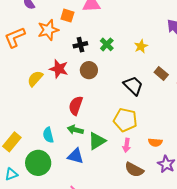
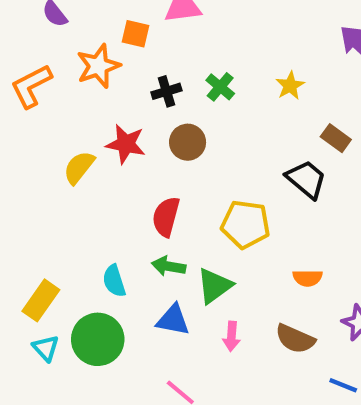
black trapezoid: (133, 86) -> (306, 179), moved
yellow pentagon: (125, 120) -> (246, 224), moved
orange semicircle: (155, 142) -> (308, 278), moved
pink arrow: (127, 145) -> (232, 336), moved
cyan triangle: (11, 174) -> (46, 348), moved, turned -48

